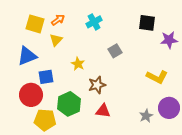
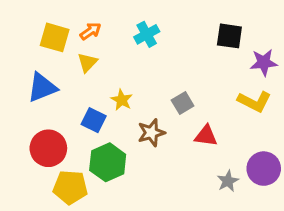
gray square: (115, 51) -> (183, 103), moved
blue square: (46, 77) -> (94, 120), moved, turned 35
yellow L-shape: (157, 77) -> (254, 101), moved
red triangle: (103, 111) -> (206, 136), moved

